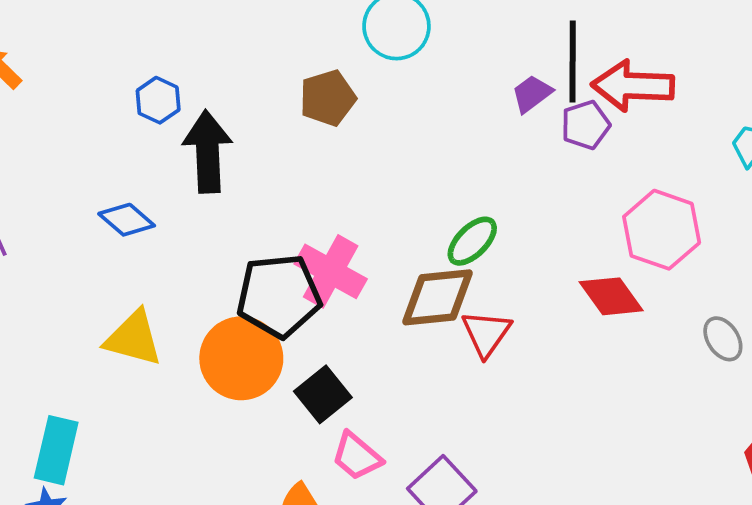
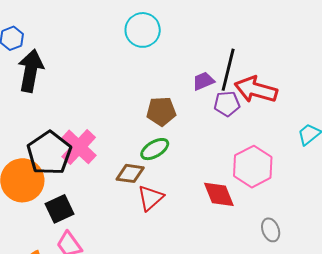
brown pentagon: (328, 98) -> (161, 111), moved
black pentagon: (279, 296) -> (49, 153), turned 30
brown diamond: (438, 297) -> (130, 173), size x0.7

